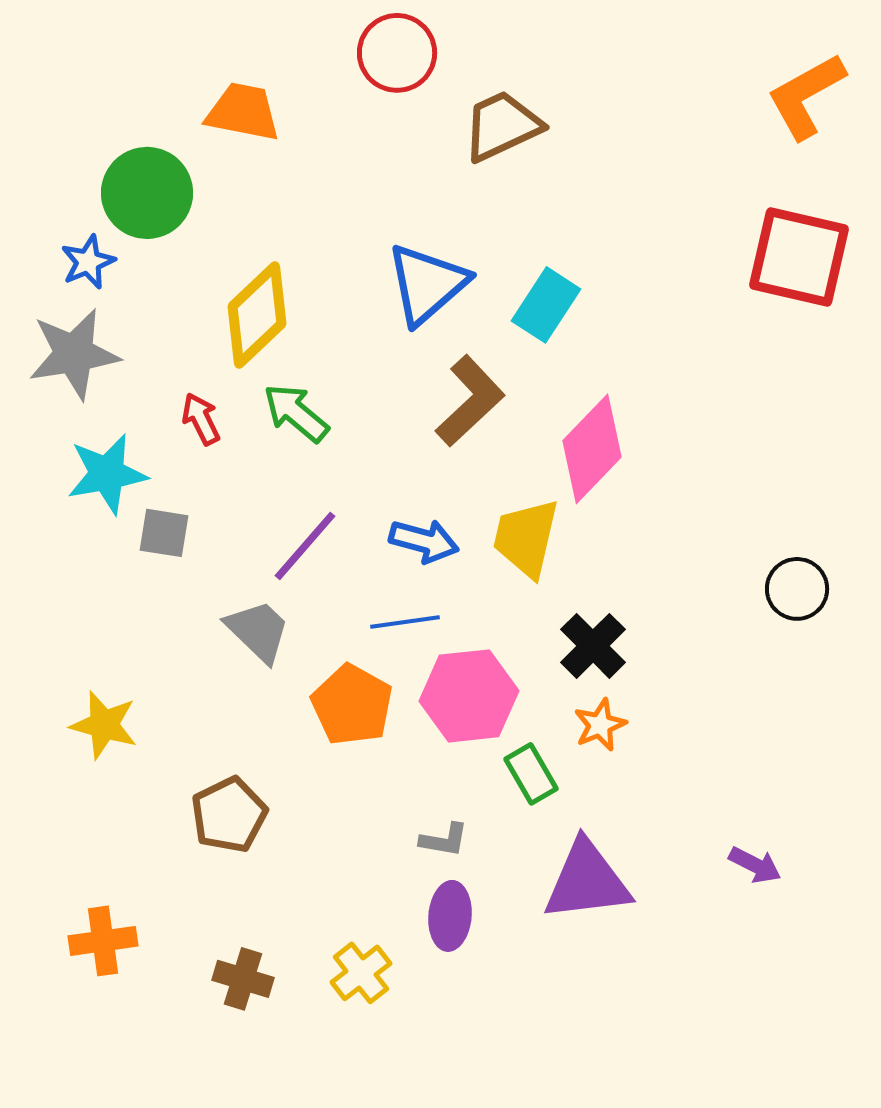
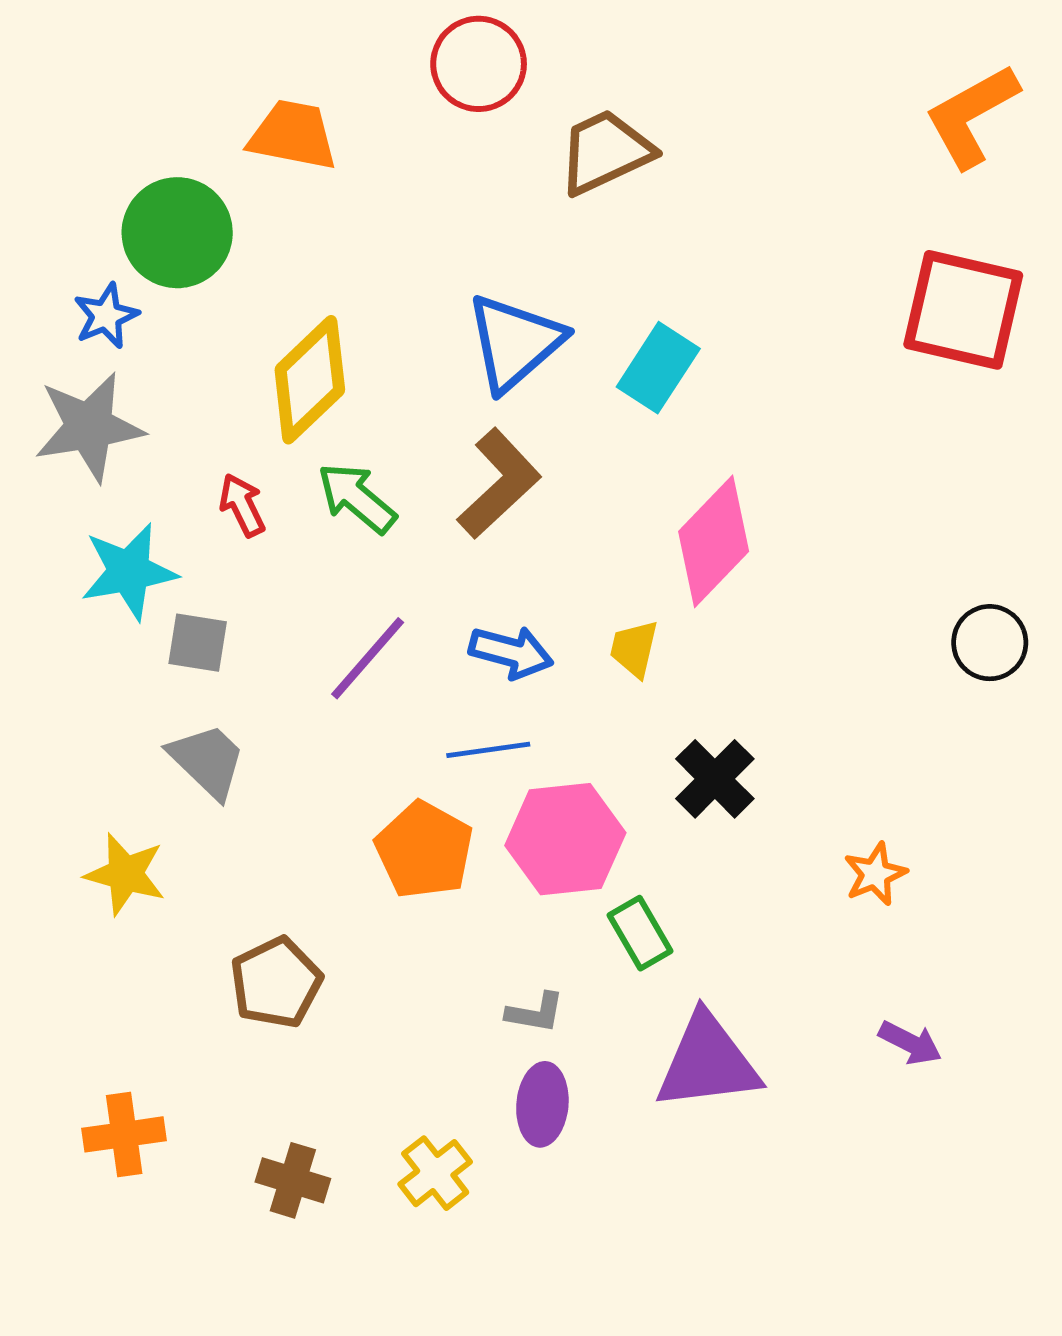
brown L-shape: (470, 401) -> (499, 483), moved
yellow trapezoid: (526, 538) -> (634, 649), size x0.6
black circle: (797, 589) -> (990, 643), moved
gray trapezoid: (258, 631) -> (207, 761), moved
orange star: (600, 725) -> (875, 874), moved

